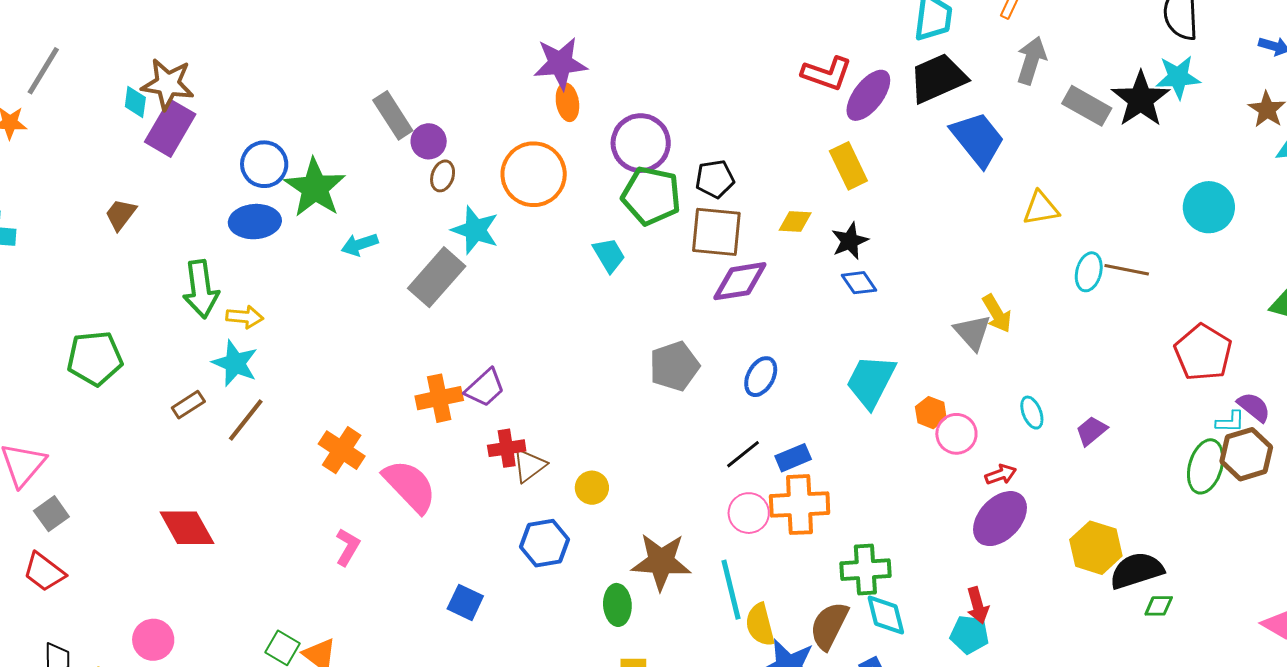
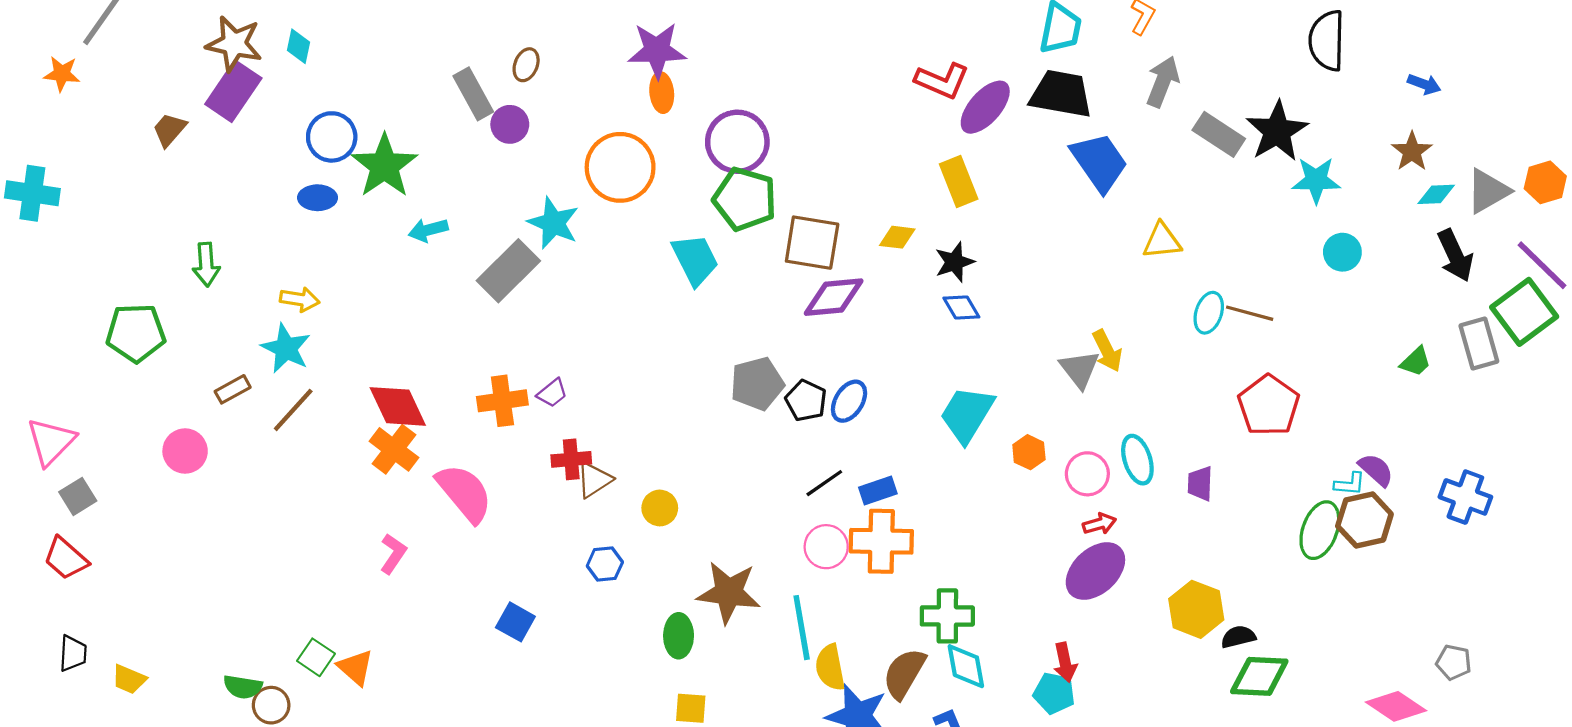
cyan star: (1178, 77) -> (1316, 180), moved
black trapezoid: (938, 78) -> (1061, 94), turned 30
cyan diamond: (135, 102) -> (299, 46), moved
brown ellipse: (443, 176) -> (526, 65), moved
black pentagon: (715, 179) -> (806, 401), moved, turned 30
cyan circle: (1209, 207) -> (1342, 252), size x0.7
brown trapezoid: (121, 215) -> (169, 130), moved
blue ellipse: (255, 222) -> (318, 198), size x0.7
cyan trapezoid: (609, 255) -> (695, 260), size x1.4
green arrow: (201, 289) -> (206, 265), moved, size x0.7
red pentagon: (1203, 352) -> (1269, 405), moved
purple trapezoid: (485, 388) -> (552, 393), size x0.7
cyan ellipse: (1032, 413) -> (1137, 460), size x1.4
purple trapezoid: (1091, 431) -> (1200, 484), turned -52
pink circle: (956, 434) -> (1087, 474), moved
red diamond: (187, 528) -> (398, 406), moved
blue hexagon: (545, 543) -> (605, 564), size x0.7
black semicircle: (1137, 571) -> (1238, 637), size x0.6
green diamond: (1159, 606) -> (1259, 676), size x1.8
pink circle: (153, 640) -> (185, 451), moved

